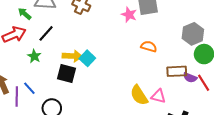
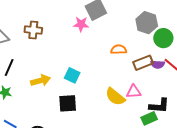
orange semicircle: (149, 46) -> (119, 49), moved
cyan square: (87, 58) -> (72, 75), moved
black square: (66, 74) -> (68, 103), moved

